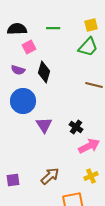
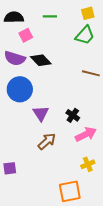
purple semicircle: (18, 70) -> (15, 58), size x1.5
black diamond: (44, 72) -> (41, 60), turned -60
brown arrow: (50, 176) -> (47, 141), moved

